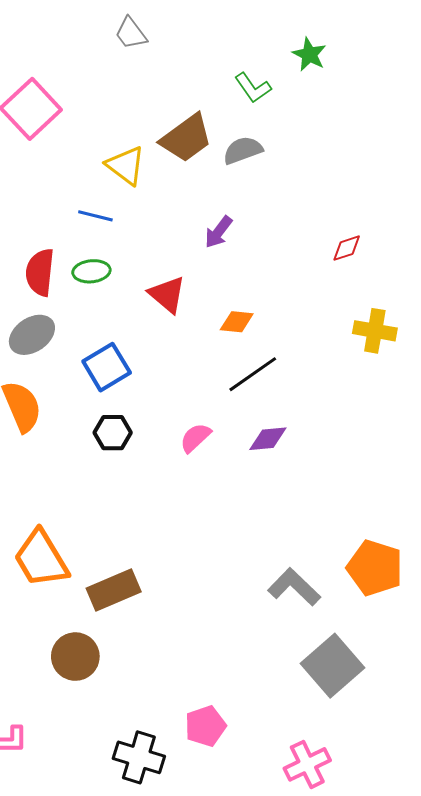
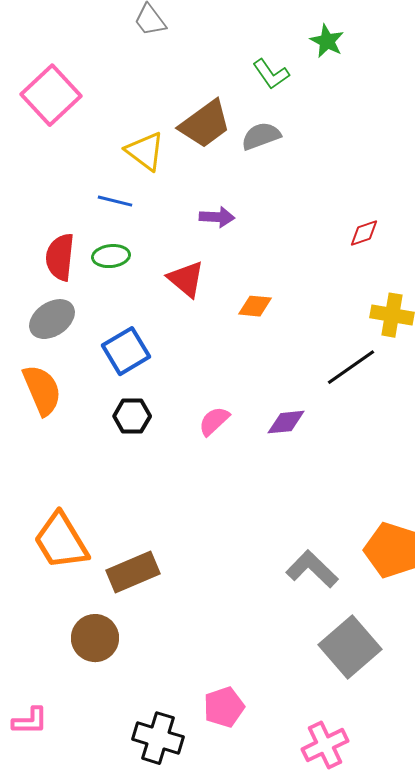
purple arrow: (219, 232) -> (217, 217), moved, turned -124
black line: (253, 374) -> (351, 367), moved

